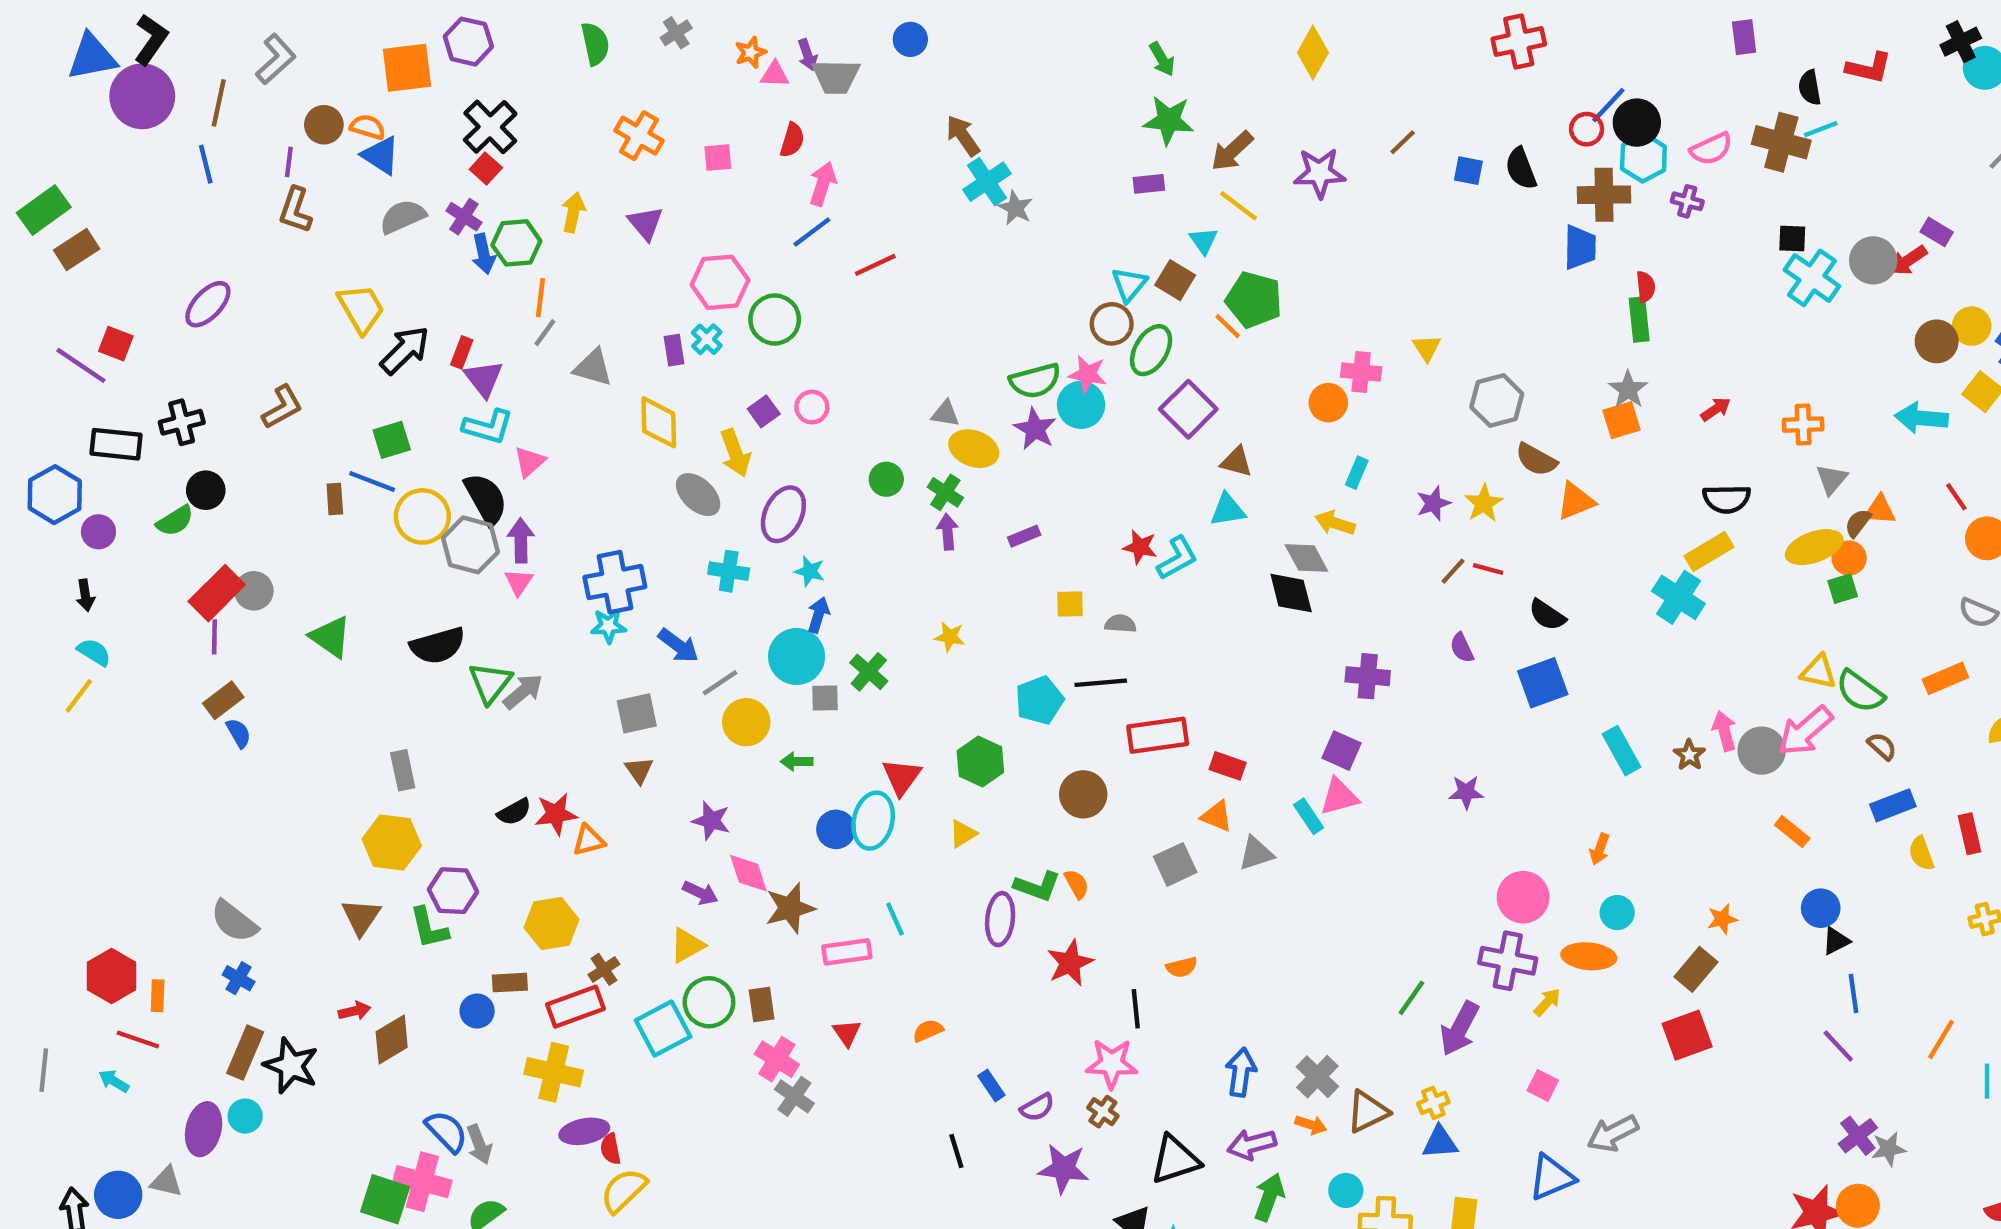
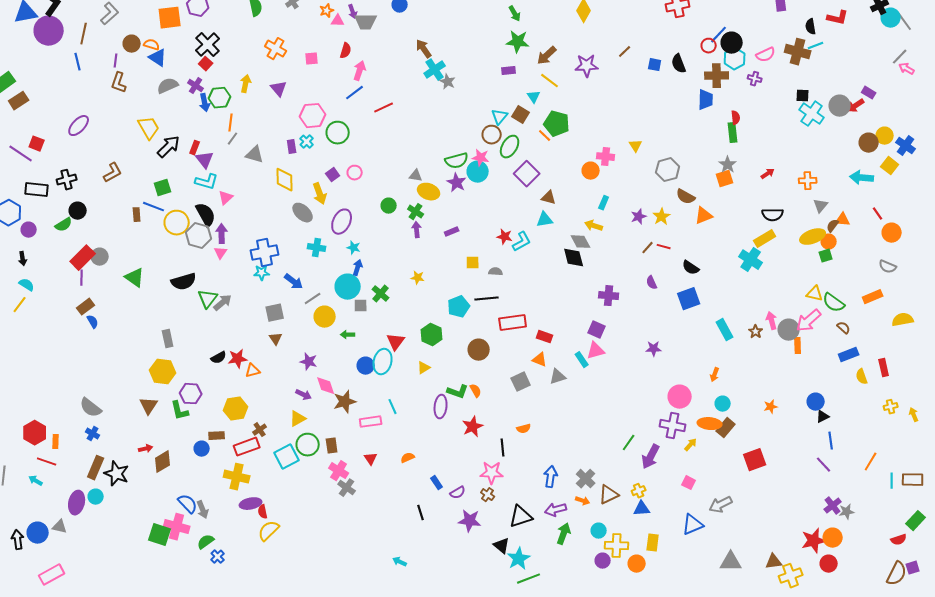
orange rectangle: (1792, 832) -> (798, 346), moved, turned 49
brown rectangle: (1696, 969) -> (726, 428), moved

